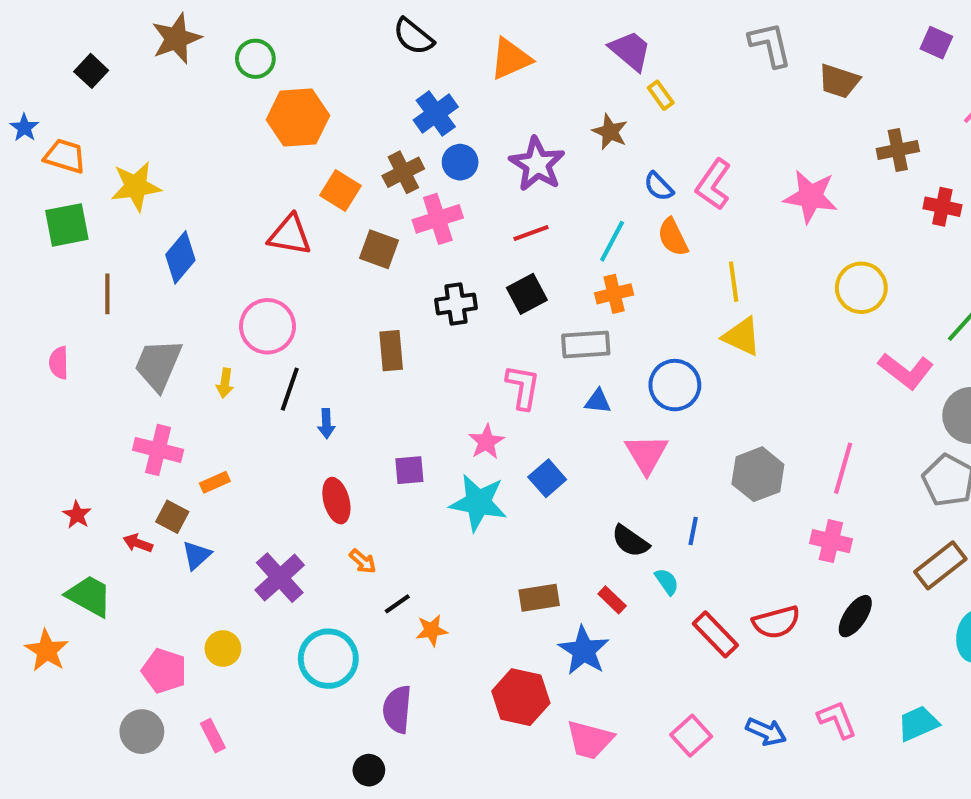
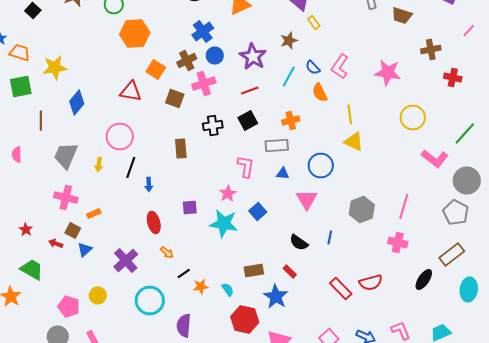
brown star: (610, 132) -> (289, 40), turned 30
cyan line: (612, 241) -> (289, 76), moved
cyan semicircle: (667, 582) -> (228, 290), moved
black ellipse: (855, 616) -> (424, 280), moved

